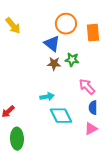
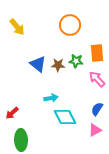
orange rectangle: (93, 33) -> (97, 53), moved
blue triangle: (52, 44) -> (38, 64), moved
pink arrow: (87, 87) -> (97, 79), moved
blue semicircle: (93, 108) -> (97, 109), turned 32

